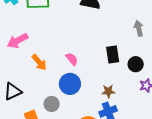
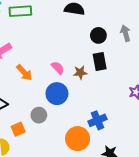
black circle: (136, 64) -> (98, 35), moved
brown star: (108, 91) -> (80, 72), moved

